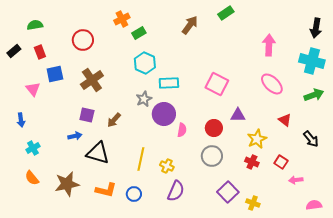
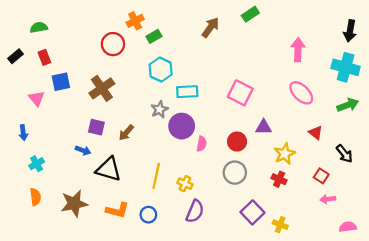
red circle: (83, 40) -> (113, 44), moved
blue arrow: (75, 136) -> (83, 150), turned 32
red square: (281, 162) -> (321, 176), moved
orange semicircle: (32, 178) -> (35, 197), turned -147

